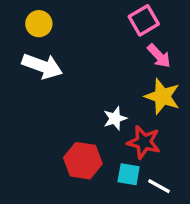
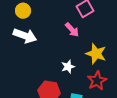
pink arrow: (159, 56) -> (72, 30), moved
red star: (144, 142) -> (97, 81), moved, turned 30

